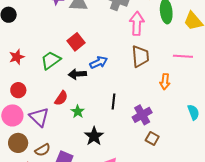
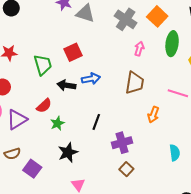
pink arrow: (137, 23) -> (139, 49), size x0.6
green trapezoid: (51, 60) -> (43, 65), turned 95
purple triangle: (39, 117) -> (17, 119), turned 30

